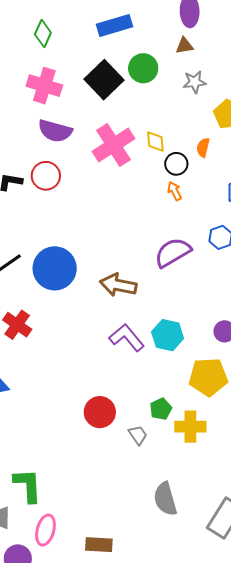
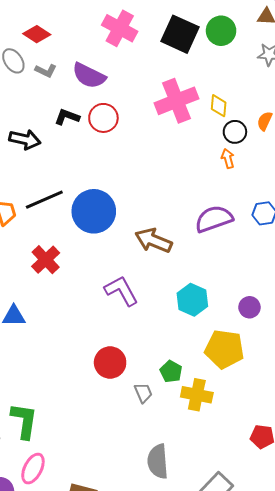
black square: (104, 80) -> (180, 34), turned -33
purple semicircle: (55, 131) -> (89, 76), moved
purple L-shape: (127, 338) -> (121, 291), moved
green pentagon: (161, 409) -> (171, 371), turned -30

